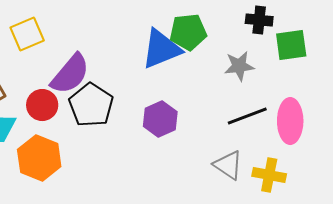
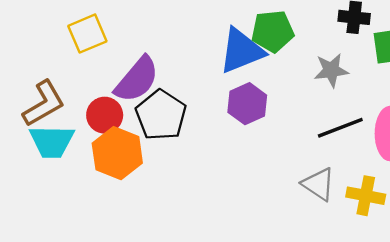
purple hexagon: (160, 119) -> (247, 104), moved
orange hexagon: (39, 158) -> (117, 153), moved

